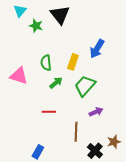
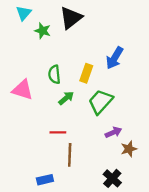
black triangle: (60, 15) -> (71, 18), turned 30
brown line: (76, 132) -> (70, 155), moved
brown star: (114, 142) -> (129, 149), moved
blue rectangle: (38, 152) -> (45, 180), turned 48

